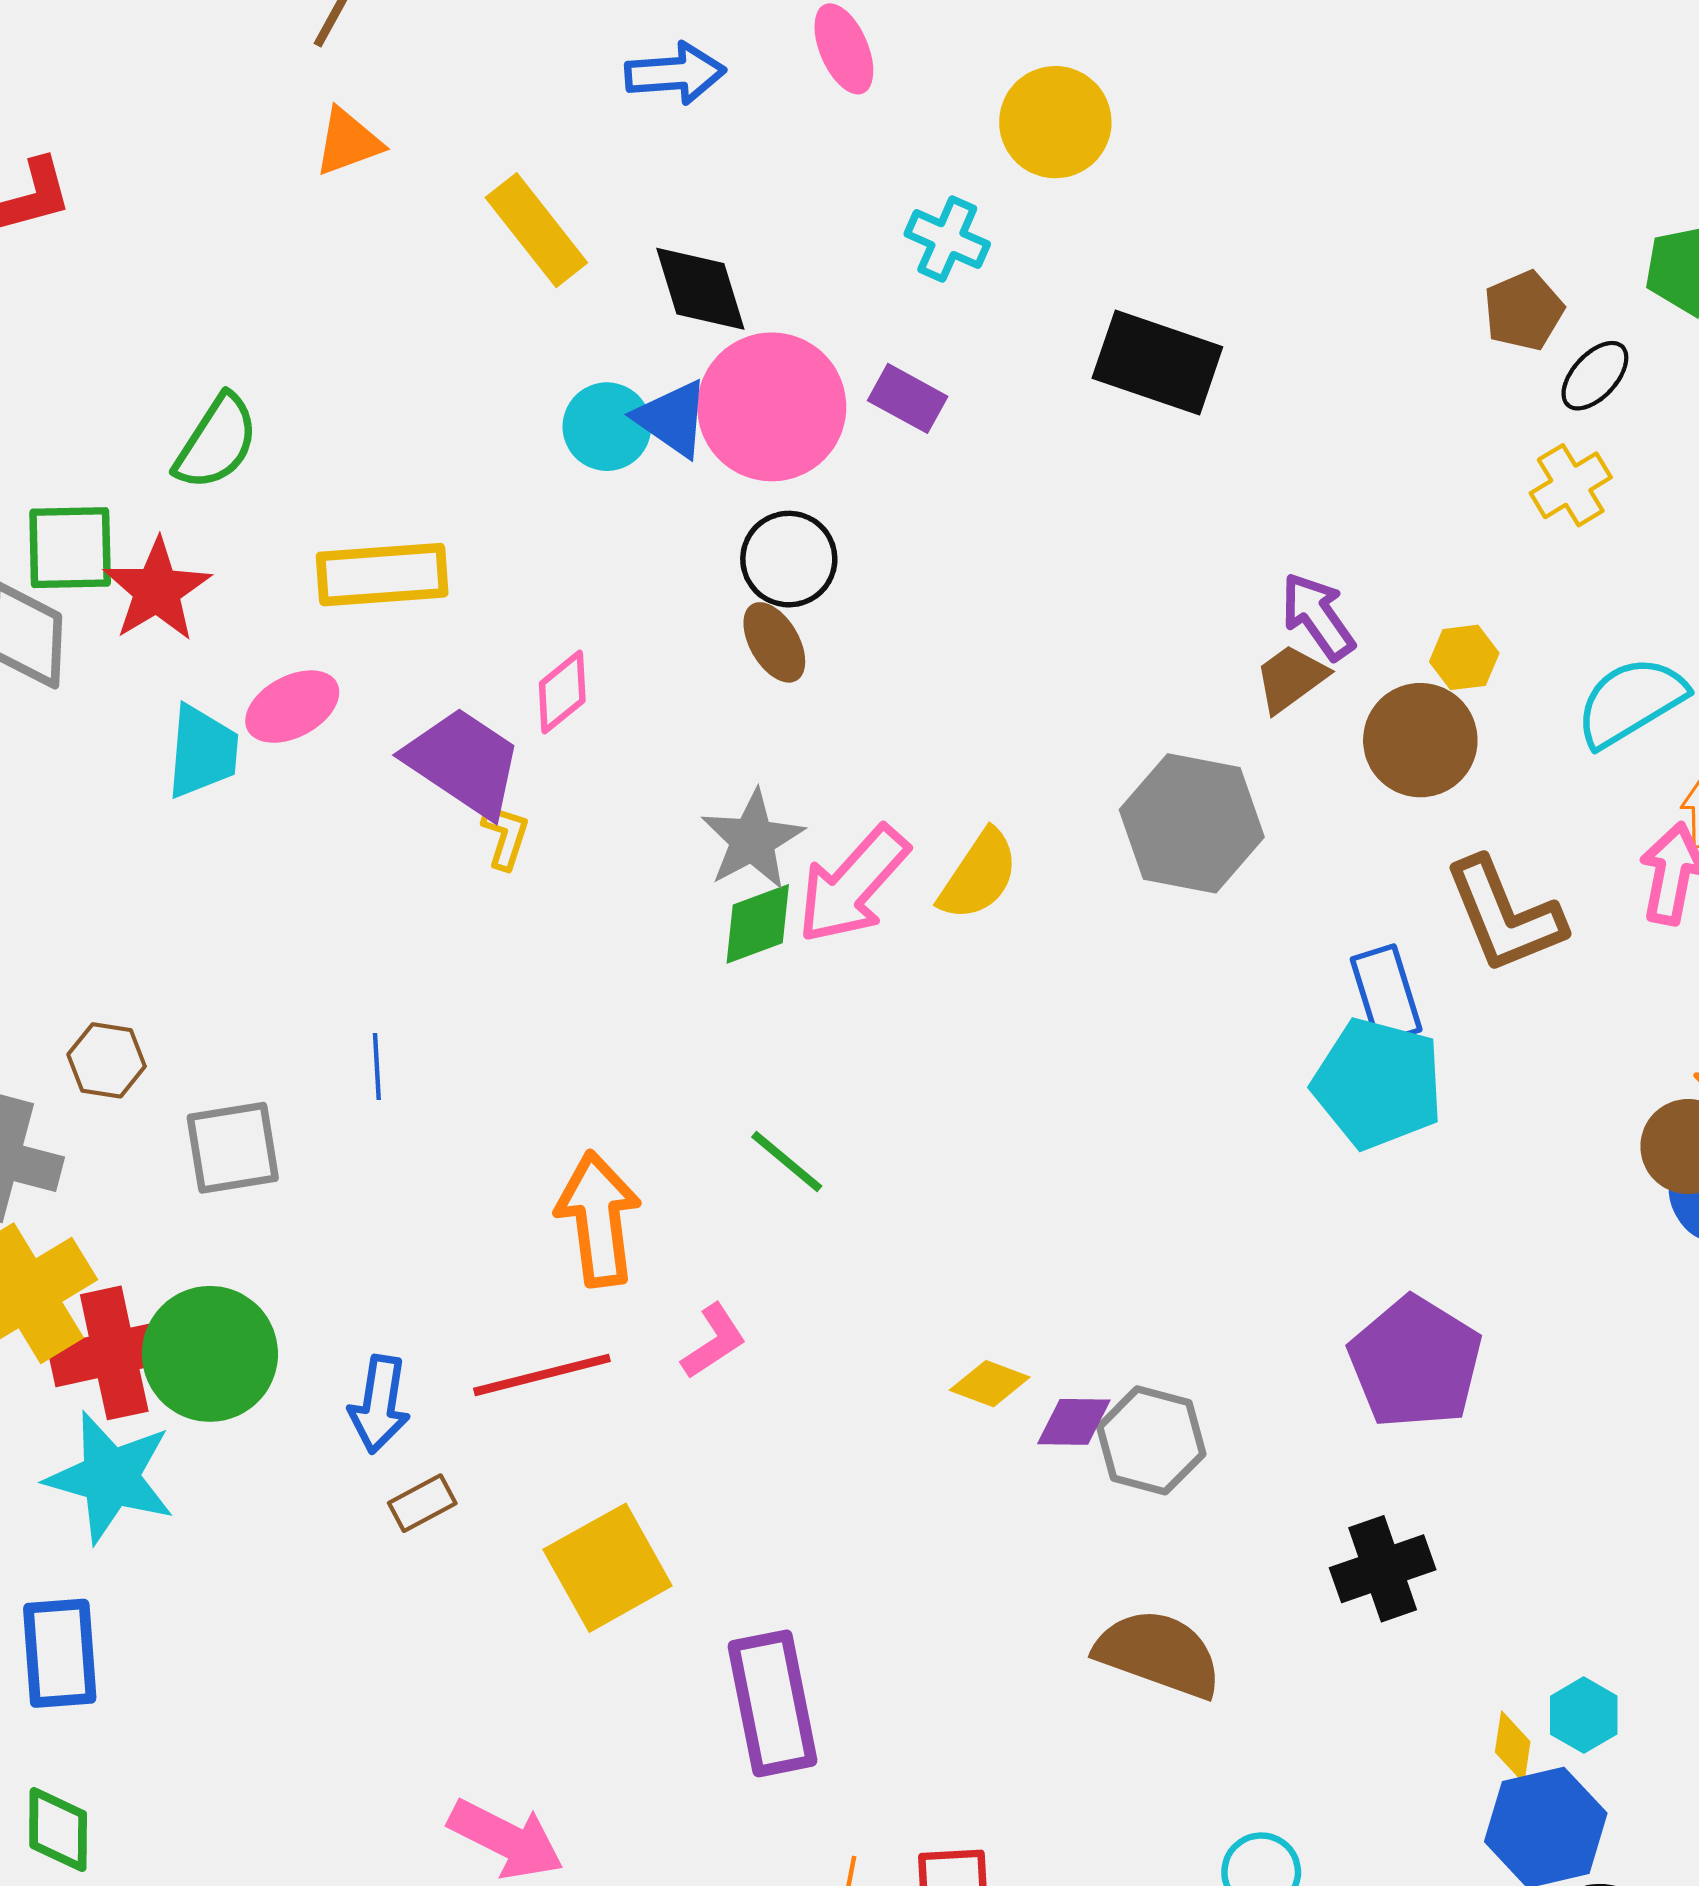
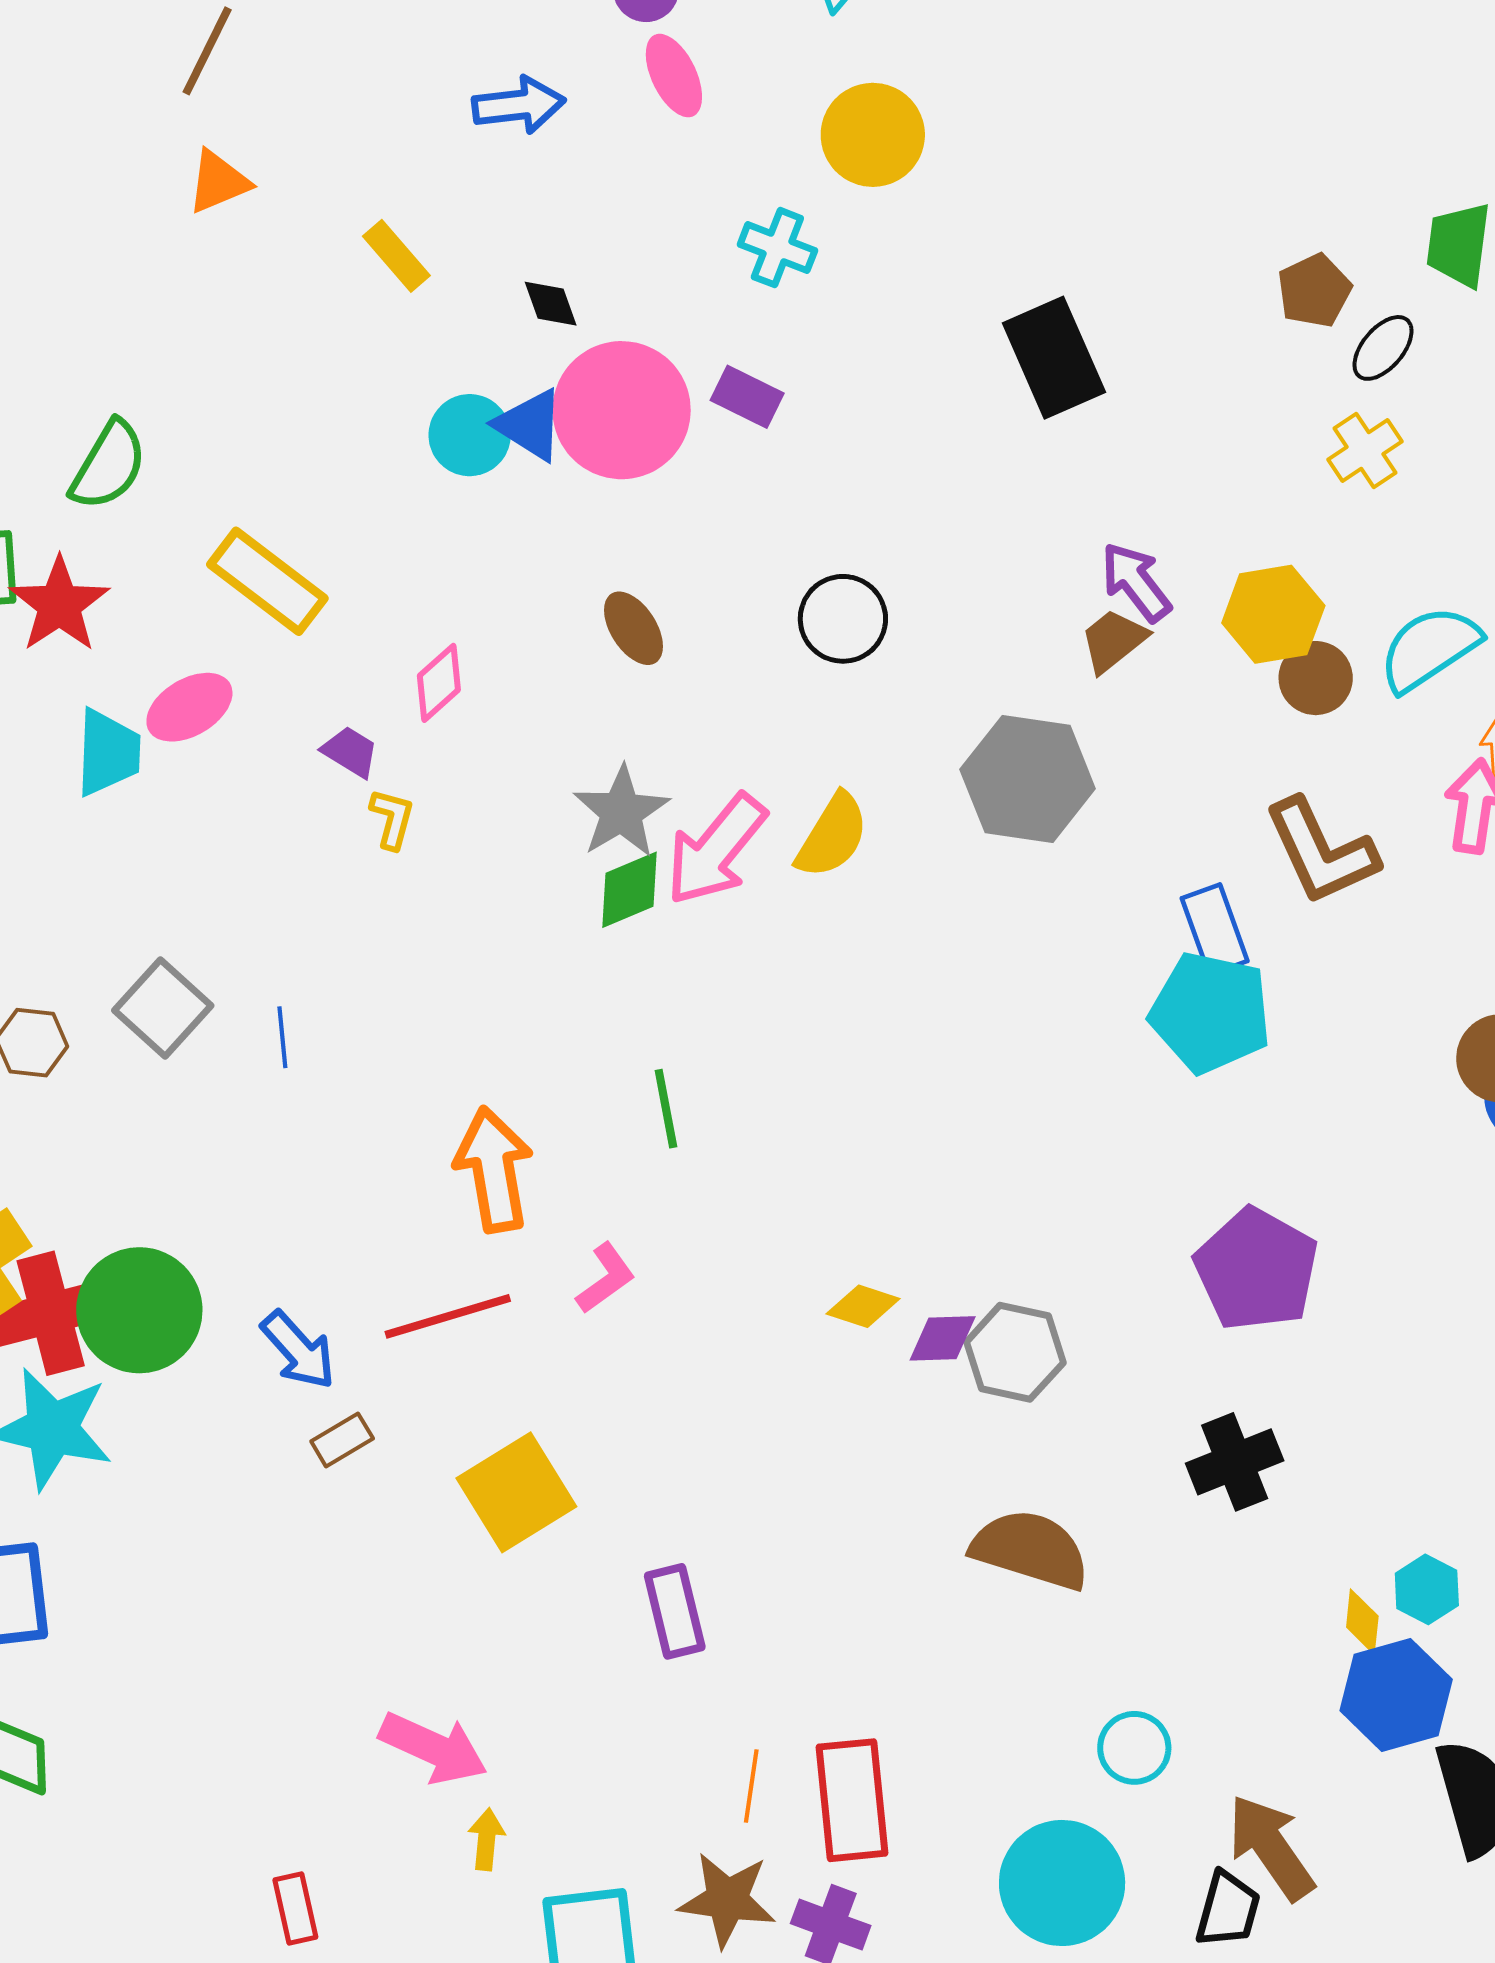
yellow rectangle: (536, 230) -> (396, 256), size x0.7
black diamond: (700, 289) -> (551, 304), size x0.6
black rectangle: (1157, 363) -> (1054, 358), moved, turned 50
black circle: (789, 559) -> (843, 619), moved
yellow rectangle: (382, 575) -> (267, 581), turned 44
yellow hexagon: (1464, 657) -> (1273, 614), size x1.6
brown circle: (1420, 740) -> (1316, 678), moved, size x0.7
purple trapezoid: (463, 762) -> (350, 752), size x0.5
gray square: (233, 1148) -> (163, 1008), moved, turned -36
green line: (787, 1161) -> (666, 1109), turned 42
blue arrow: (379, 1404) -> (298, 1350), turned -48
purple rectangle: (773, 1703) -> (675, 1611), size x0.7

